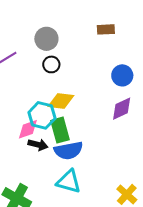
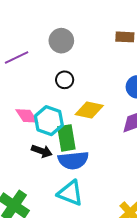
black circle: (51, 64) -> (65, 80), moved
yellow diamond: (61, 101) -> (89, 110), moved
pink diamond: (28, 129) -> (27, 116), moved, turned 70

